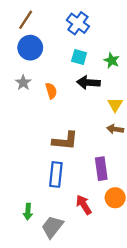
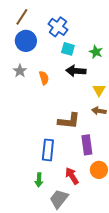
blue cross: (78, 23) -> (58, 27), moved
brown L-shape: (65, 141) -> (69, 121), moved
green arrow: (28, 212) -> (39, 180), moved
gray trapezoid: (52, 227) -> (59, 199), moved

